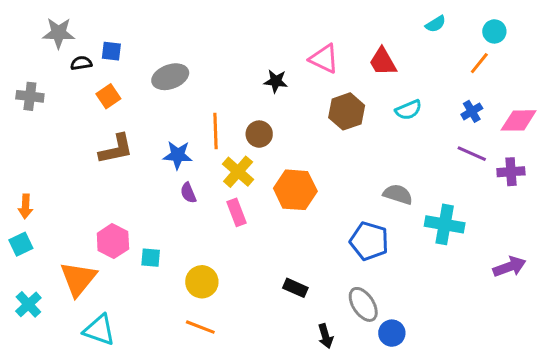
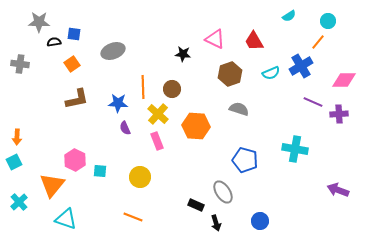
blue cross: (472, 111) -> (301, 66), moved, size x1.6
gray semicircle: (398, 194) -> (239, 109), moved
purple arrow: (509, 267) -> (338, 190), moved, turned -140
yellow circle: (202, 282) -> (140, 177), moved
black rectangle: (295, 288) -> (196, 205), moved
gray ellipse: (363, 304) -> (223, 192), moved

